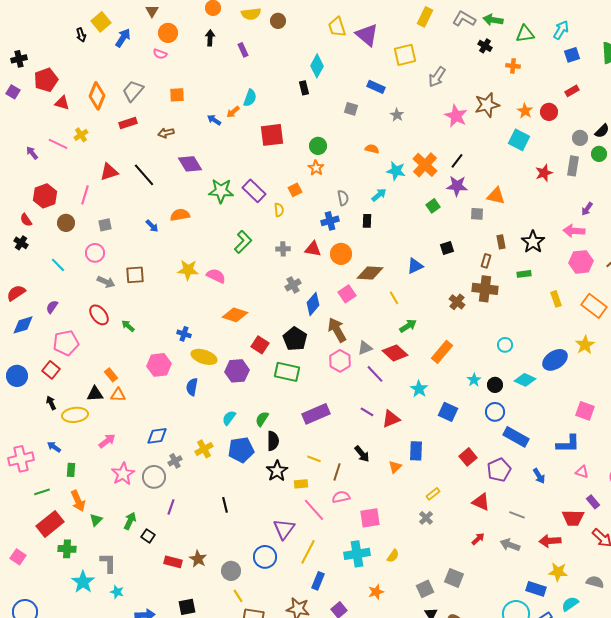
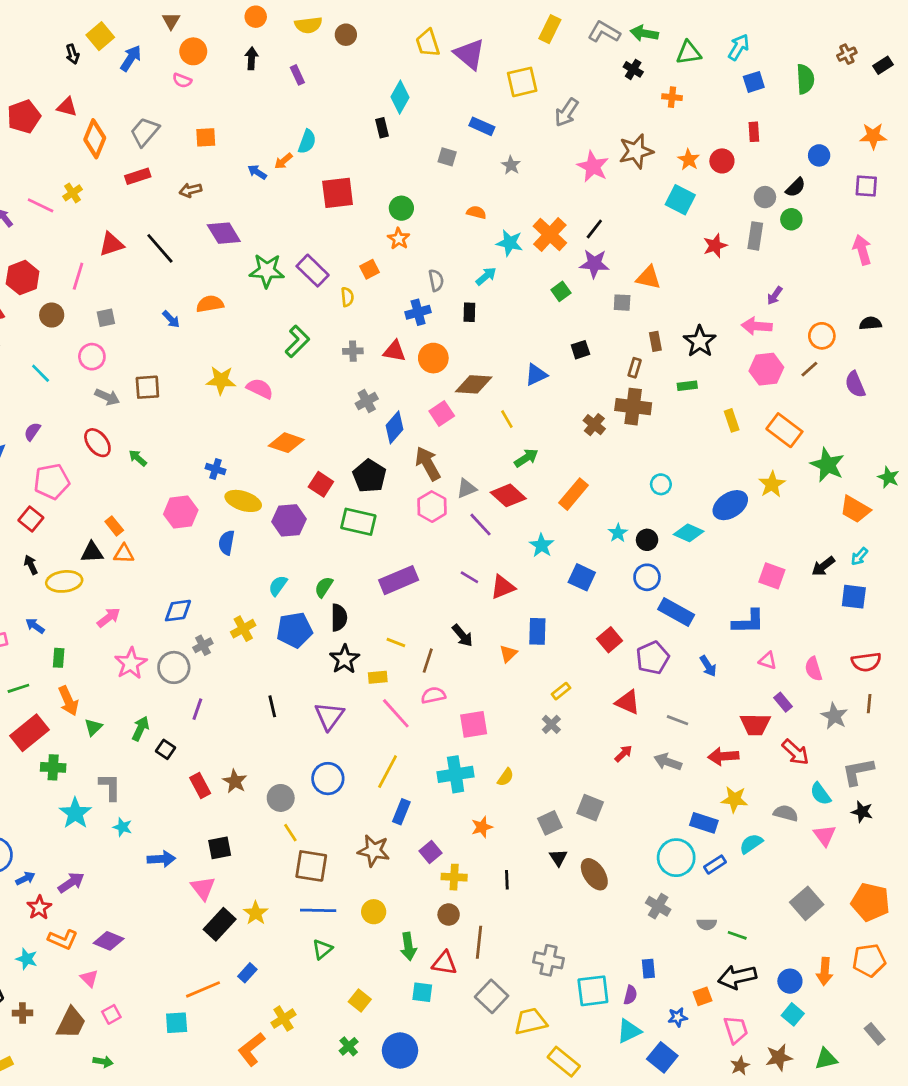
red rectangle: (572, 91) -> (754, 132), turned -64
red triangle: (62, 103) -> (67, 107), moved
purple triangle: (284, 529) -> (329, 716), moved
red rectangle: (173, 562) -> (200, 785), turned 48

